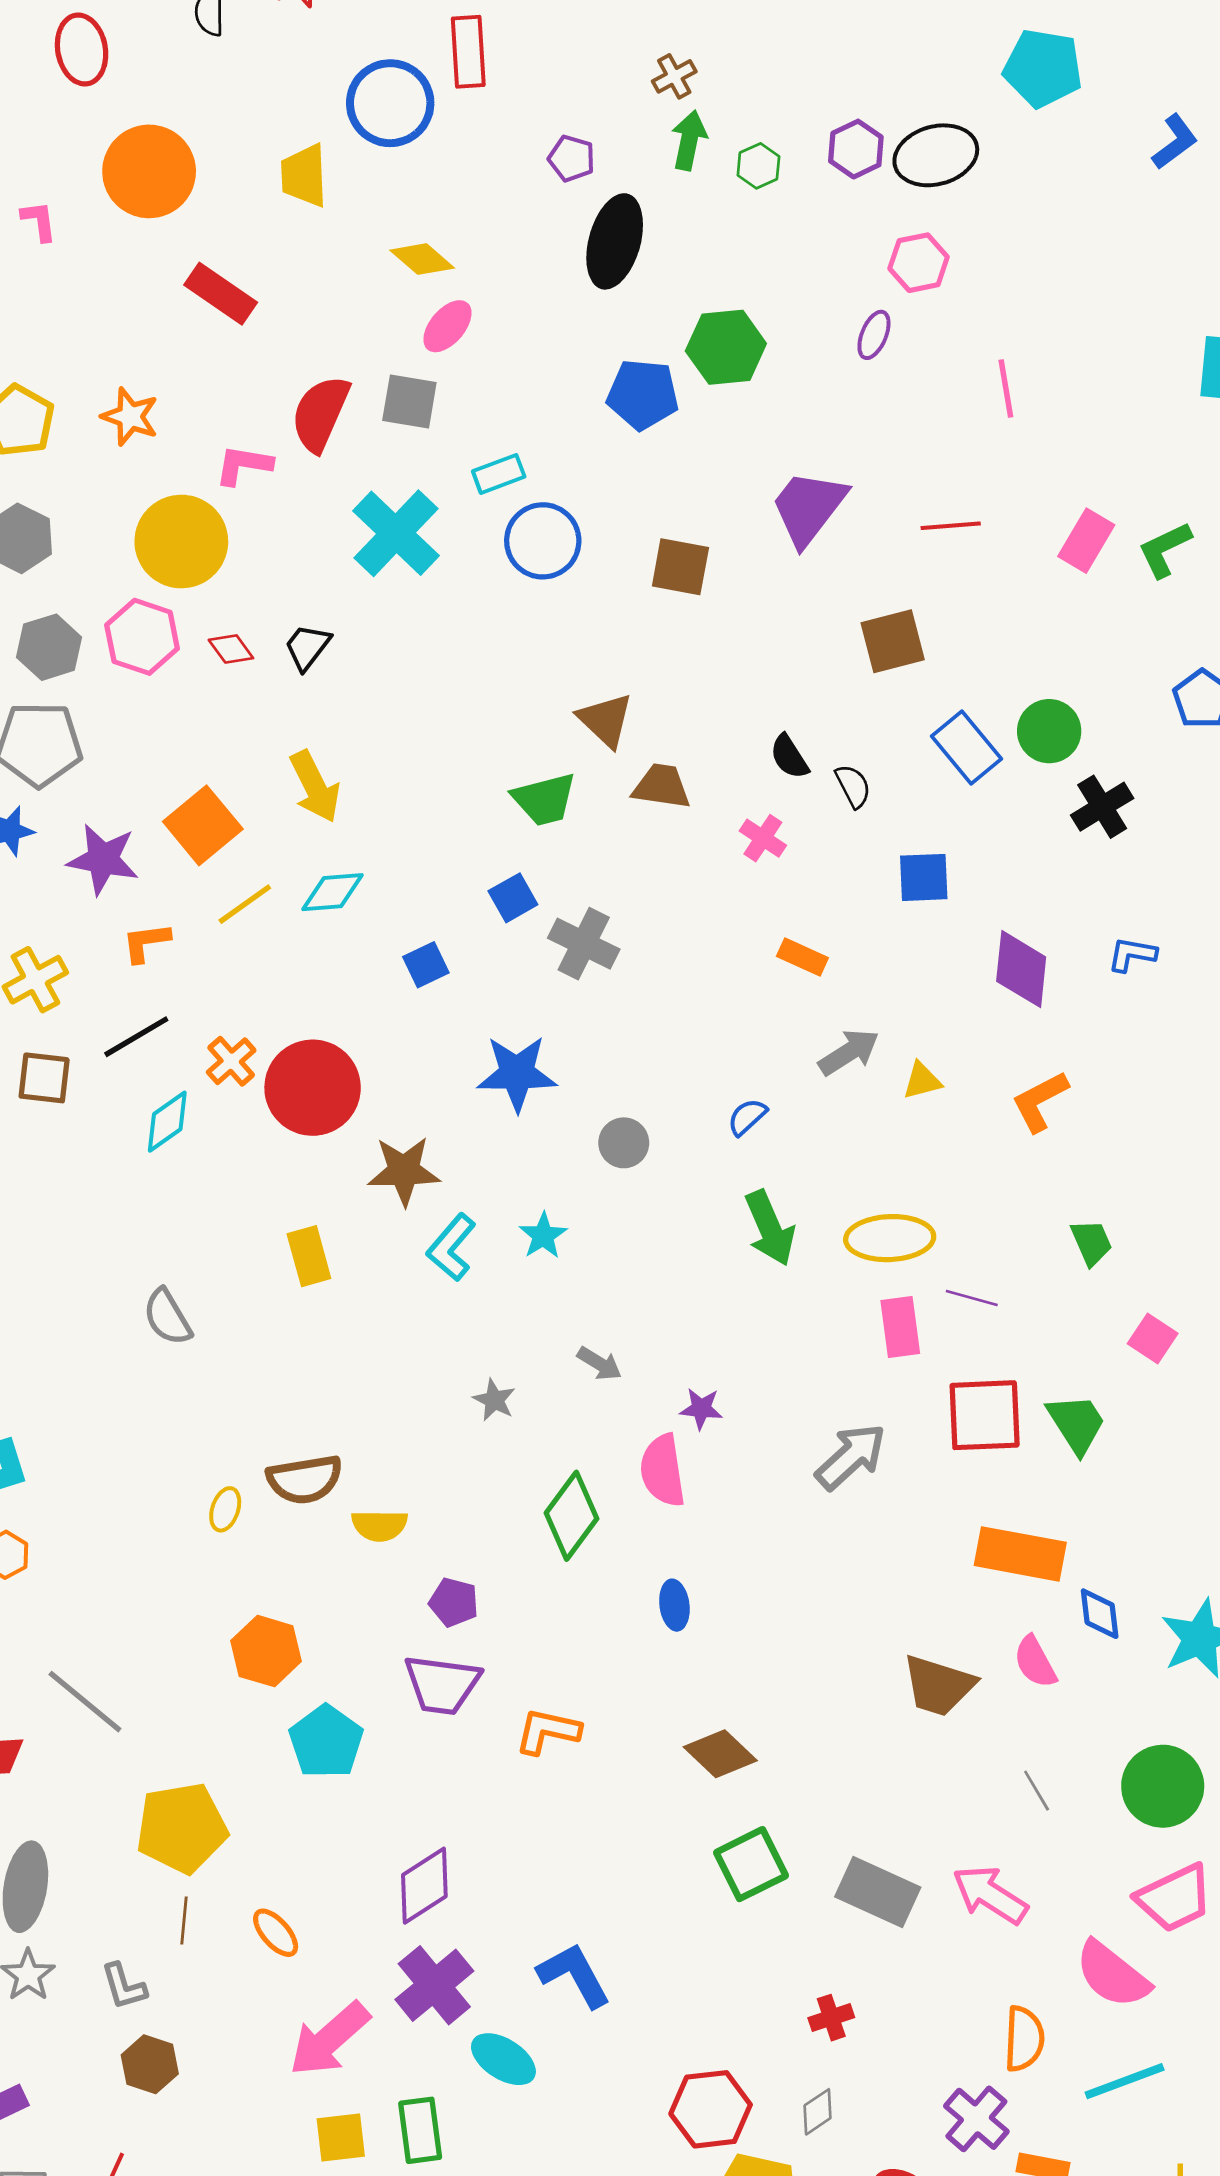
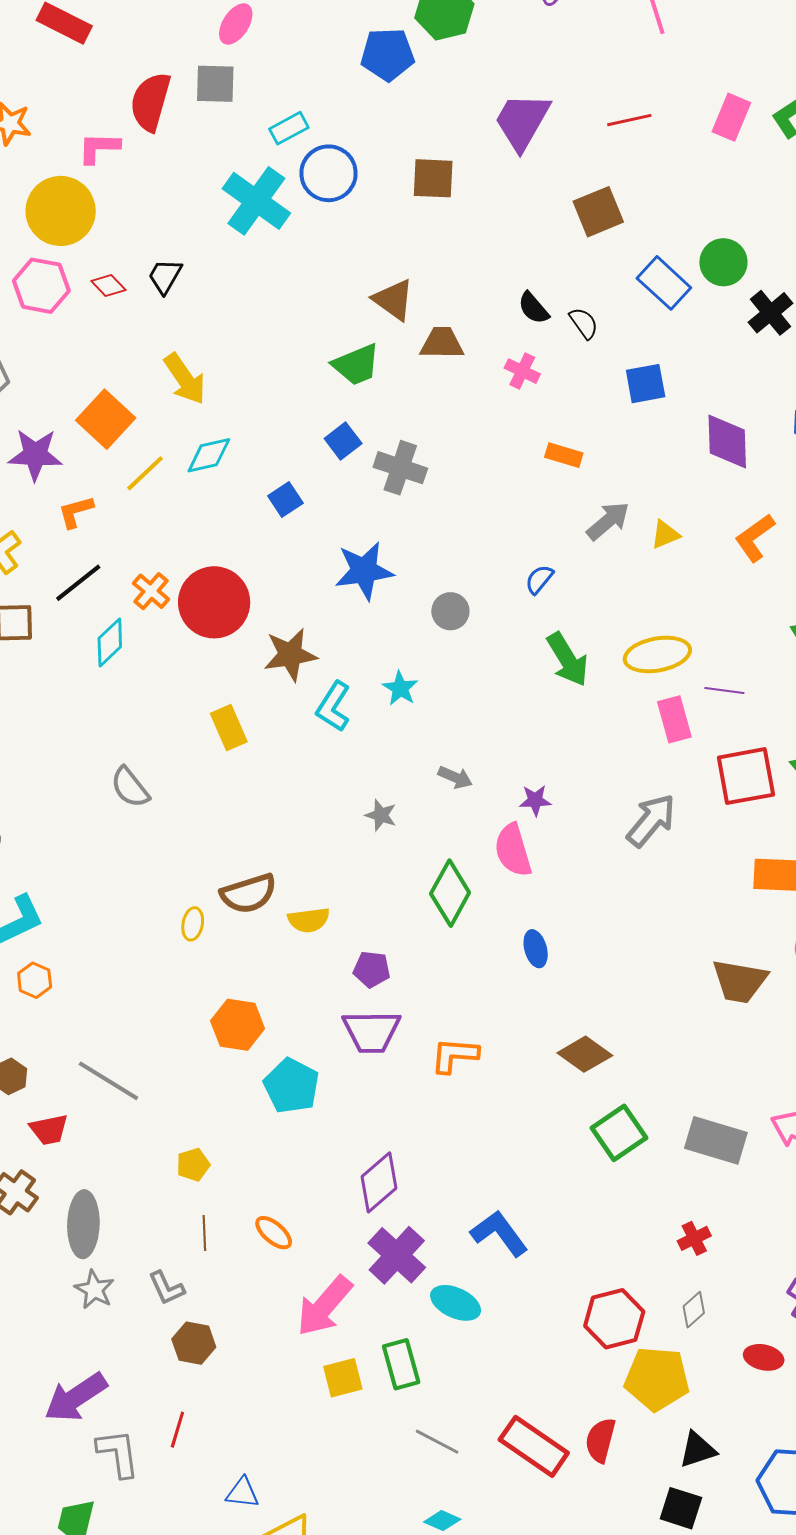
cyan cross: (396, 533) -> (256, 201), moved
yellow pentagon: (182, 1828) -> (193, 1165), size x0.5

